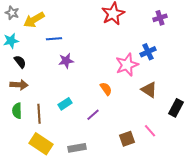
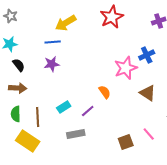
yellow arrow: (34, 20) -> (66, 23), moved
purple star: (66, 61) -> (52, 64), moved
purple line: (93, 115) -> (88, 111), moved
yellow rectangle: (41, 144) -> (28, 141), moved
gray rectangle: (77, 148) -> (76, 134), moved

